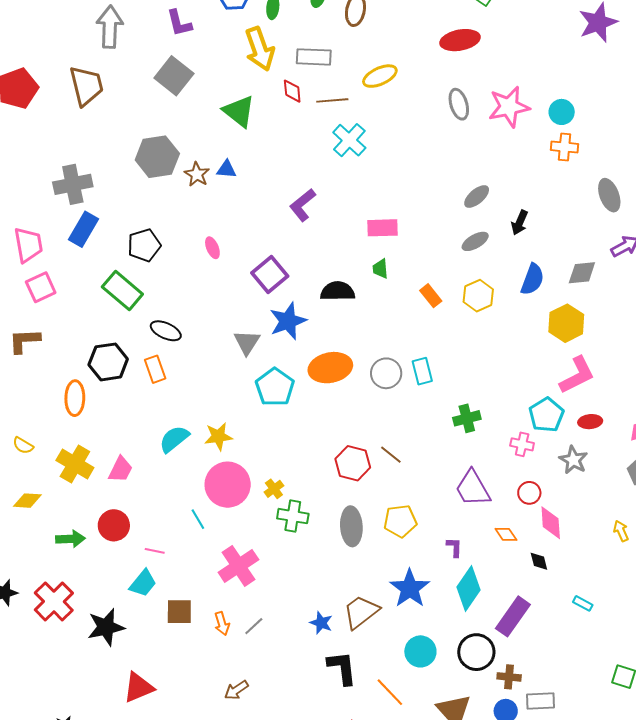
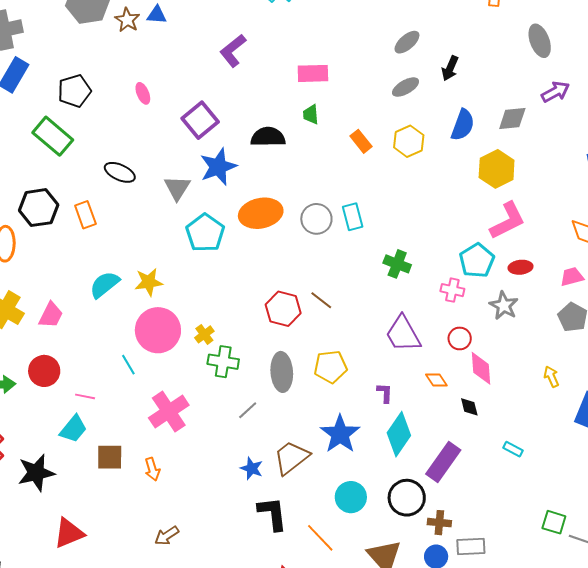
black ellipse: (166, 331) -> (120, 172), moved
green cross: (467, 418) -> (397, 264), turned 36
gray line: (254, 626) -> (248, 410), moved

